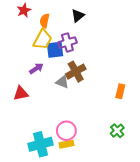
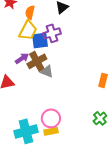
brown cross: (76, 72) -> (37, 61), moved

